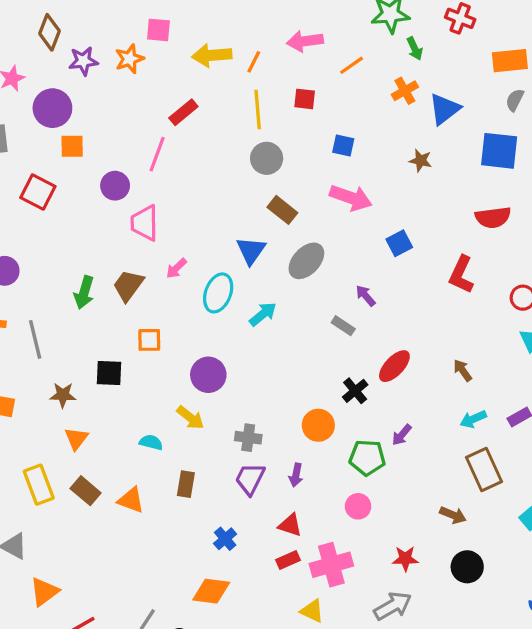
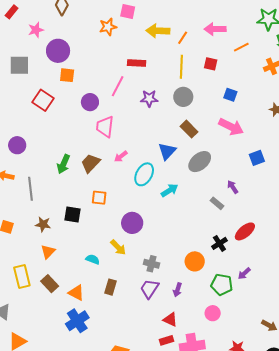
purple star: (83, 61) -> (149, 98), moved
red rectangle: (183, 112) -> (137, 63), turned 36
blue cross: (225, 539) -> (77, 321), moved, size x1.6

